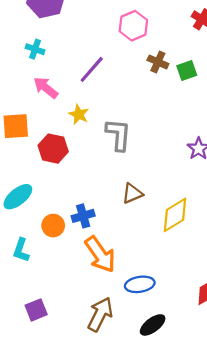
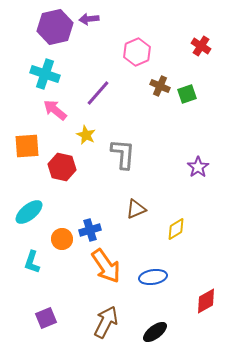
cyan cross: (35, 49) -> (45, 74), size x1.6
yellow diamond: (175, 215) -> (176, 229), size x0.7
blue ellipse: (140, 284) -> (153, 277), moved

